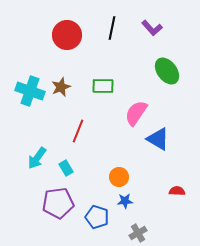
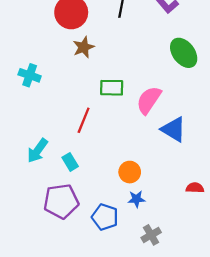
green rectangle: (103, 86) -> (112, 88), moved
brown star: (61, 87) -> (84, 47), moved
cyan cross: (30, 91) -> (30, 75), size x0.7

